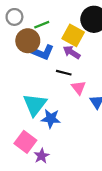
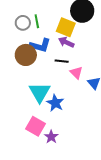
gray circle: (14, 17) -> (23, 23), moved
green line: (42, 25) -> (37, 21), turned -72
brown circle: (28, 41) -> (26, 55), moved
blue star: (51, 119) -> (55, 103), turned 30

